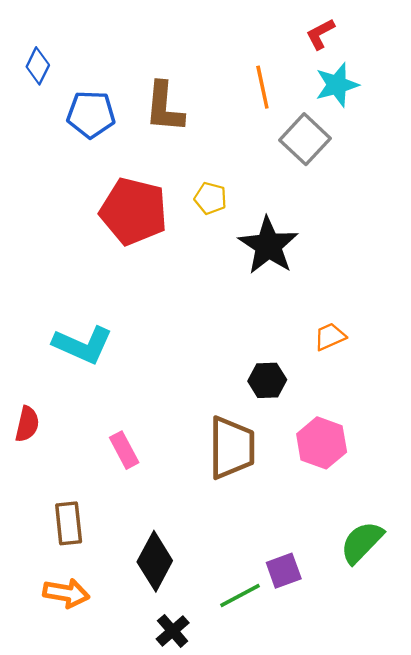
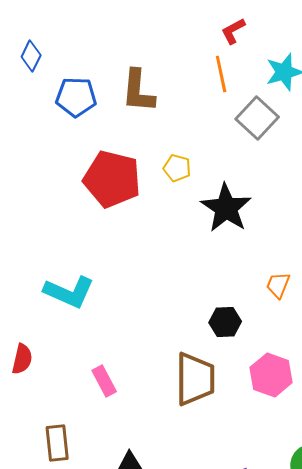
red L-shape: (320, 34) -> (233, 31), moved
orange trapezoid: (330, 337) -> (278, 285), turned -44

